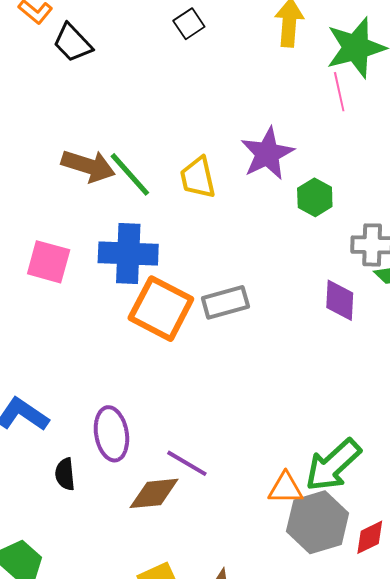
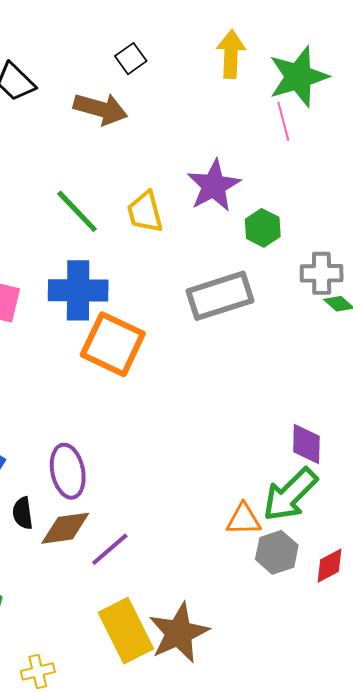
brown arrow: (88, 166) -> (101, 109), moved
purple diamond: (340, 300) -> (306, 444), moved
gray rectangle: (225, 302) -> (220, 296), moved, size x1.4
purple line: (187, 463) -> (110, 549), moved, turned -69
brown diamond: (154, 493) -> (65, 528), moved
gray hexagon: (318, 522) -> (277, 552), size x0.7

